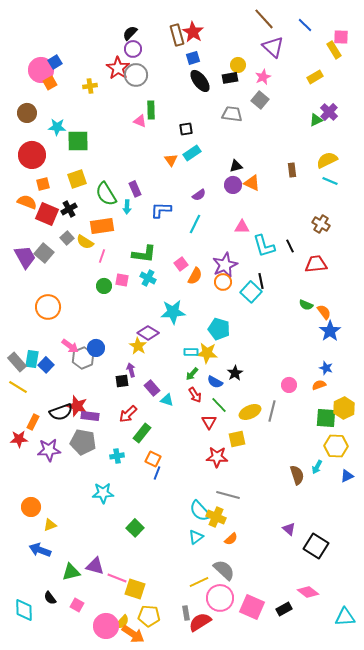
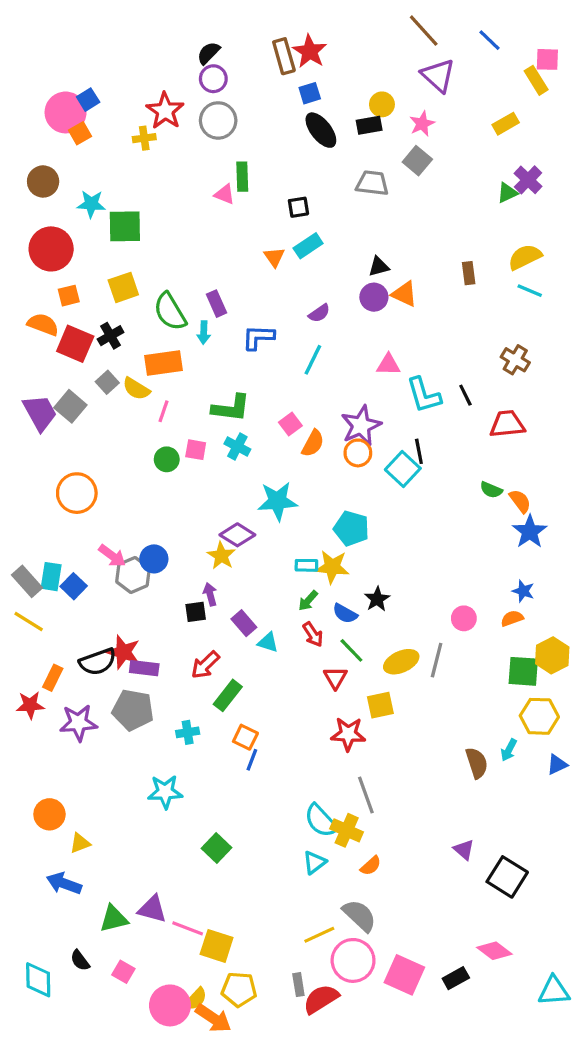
red star: (118, 68) -> (165, 111), moved
gray line: (228, 495) -> (366, 795), turned 55

